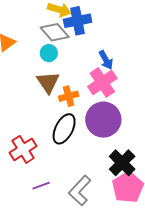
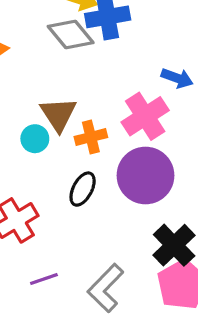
cyan circle: (49, 53) -> (35, 139), moved
blue arrow: (106, 60) -> (177, 78), moved, turned -42
black ellipse: (64, 129) -> (83, 189), size x0.7

